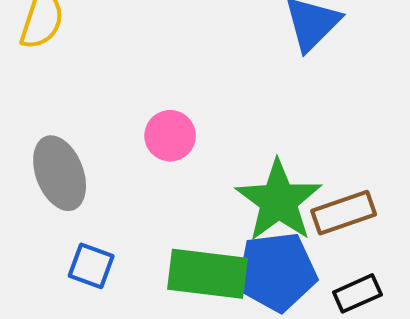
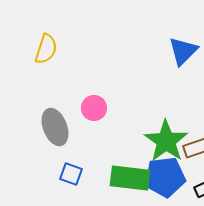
pink circle: (170, 136) -> (94, 108), moved

